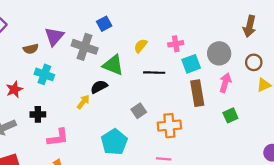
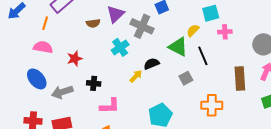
cyan square: (191, 64) -> (211, 13), moved
green triangle: (113, 65) -> (178, 47), moved
black line: (154, 73) -> (203, 56), turned 60
cyan cross: (44, 74) -> (120, 47), moved, turned 30
gray square: (139, 111) -> (186, 78), moved

